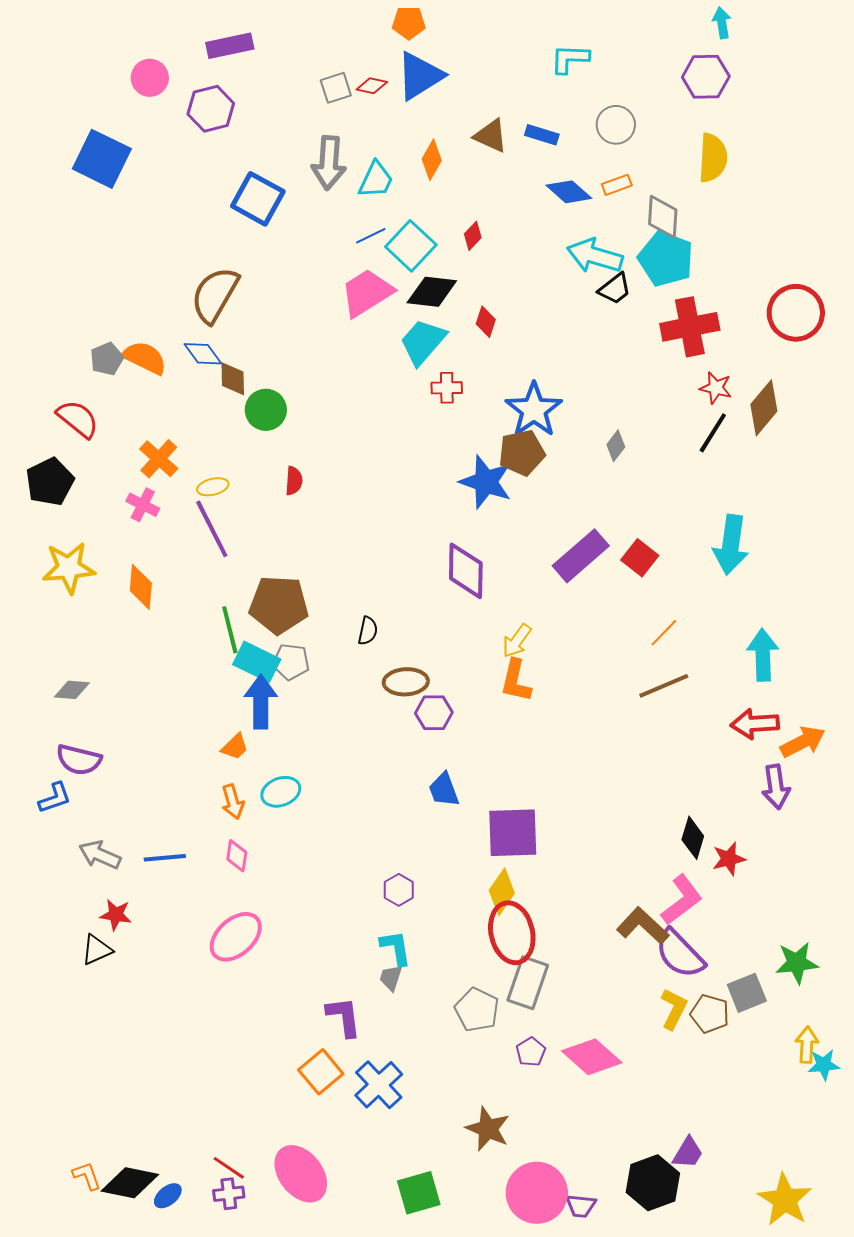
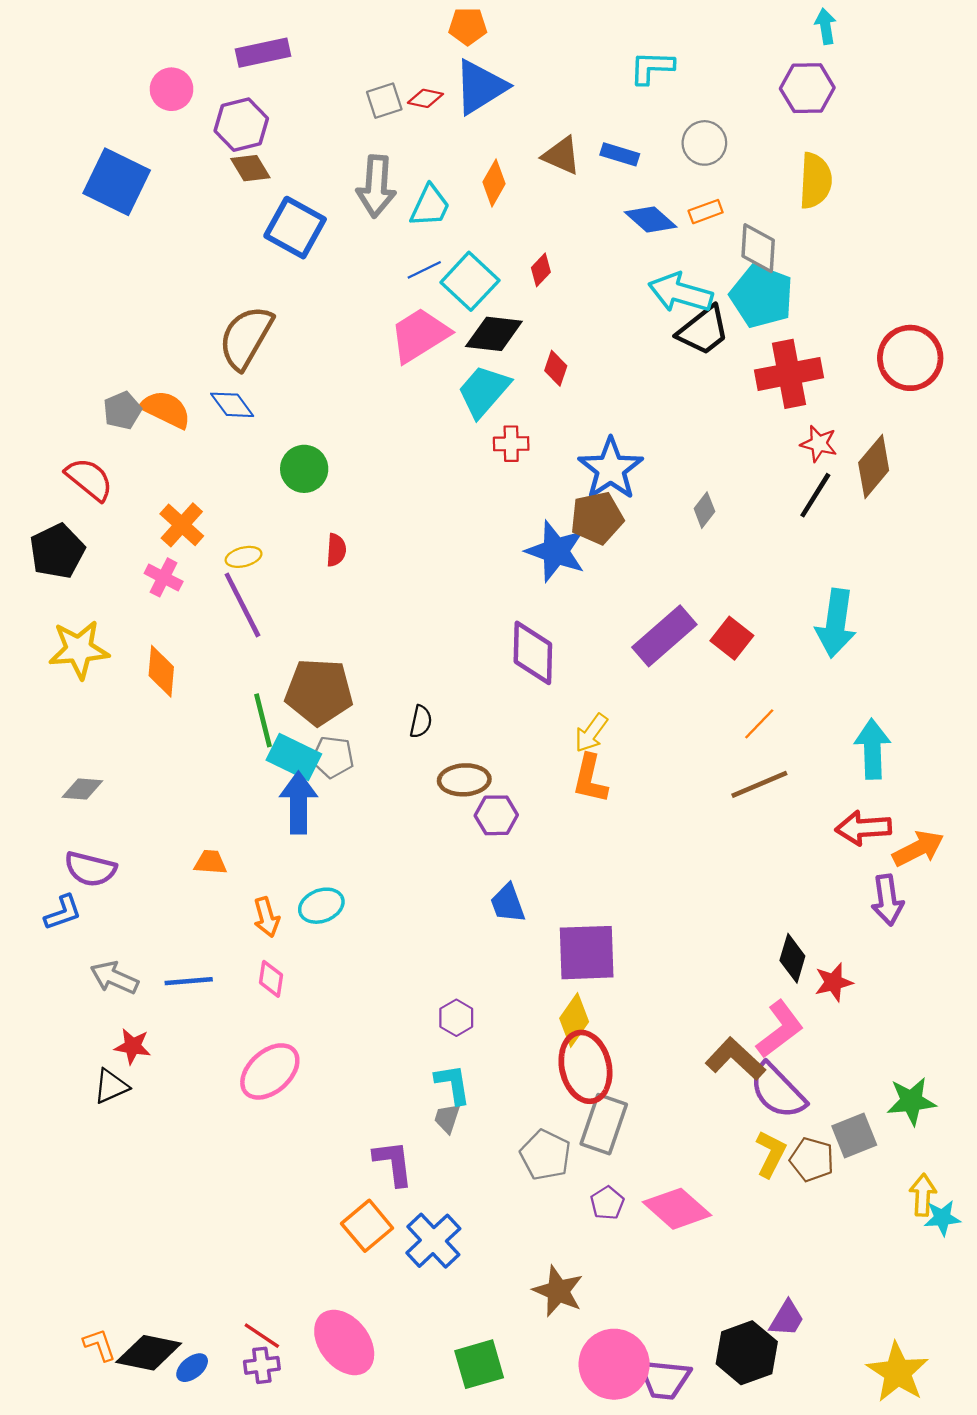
black trapezoid: (615, 289) -> (703, 330), size x1.4
brown diamond: (233, 379) -> (250, 168), moved, turned -30
orange trapezoid: (235, 747) -> (210, 862), moved, turned -132
purple trapezoid: (581, 1206) -> (664, 1379), size x1.5

